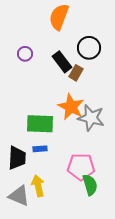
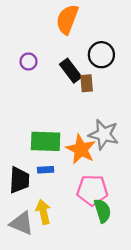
brown rectangle: (76, 73) -> (87, 83), turned -35
orange star: (71, 107) -> (81, 149), moved

